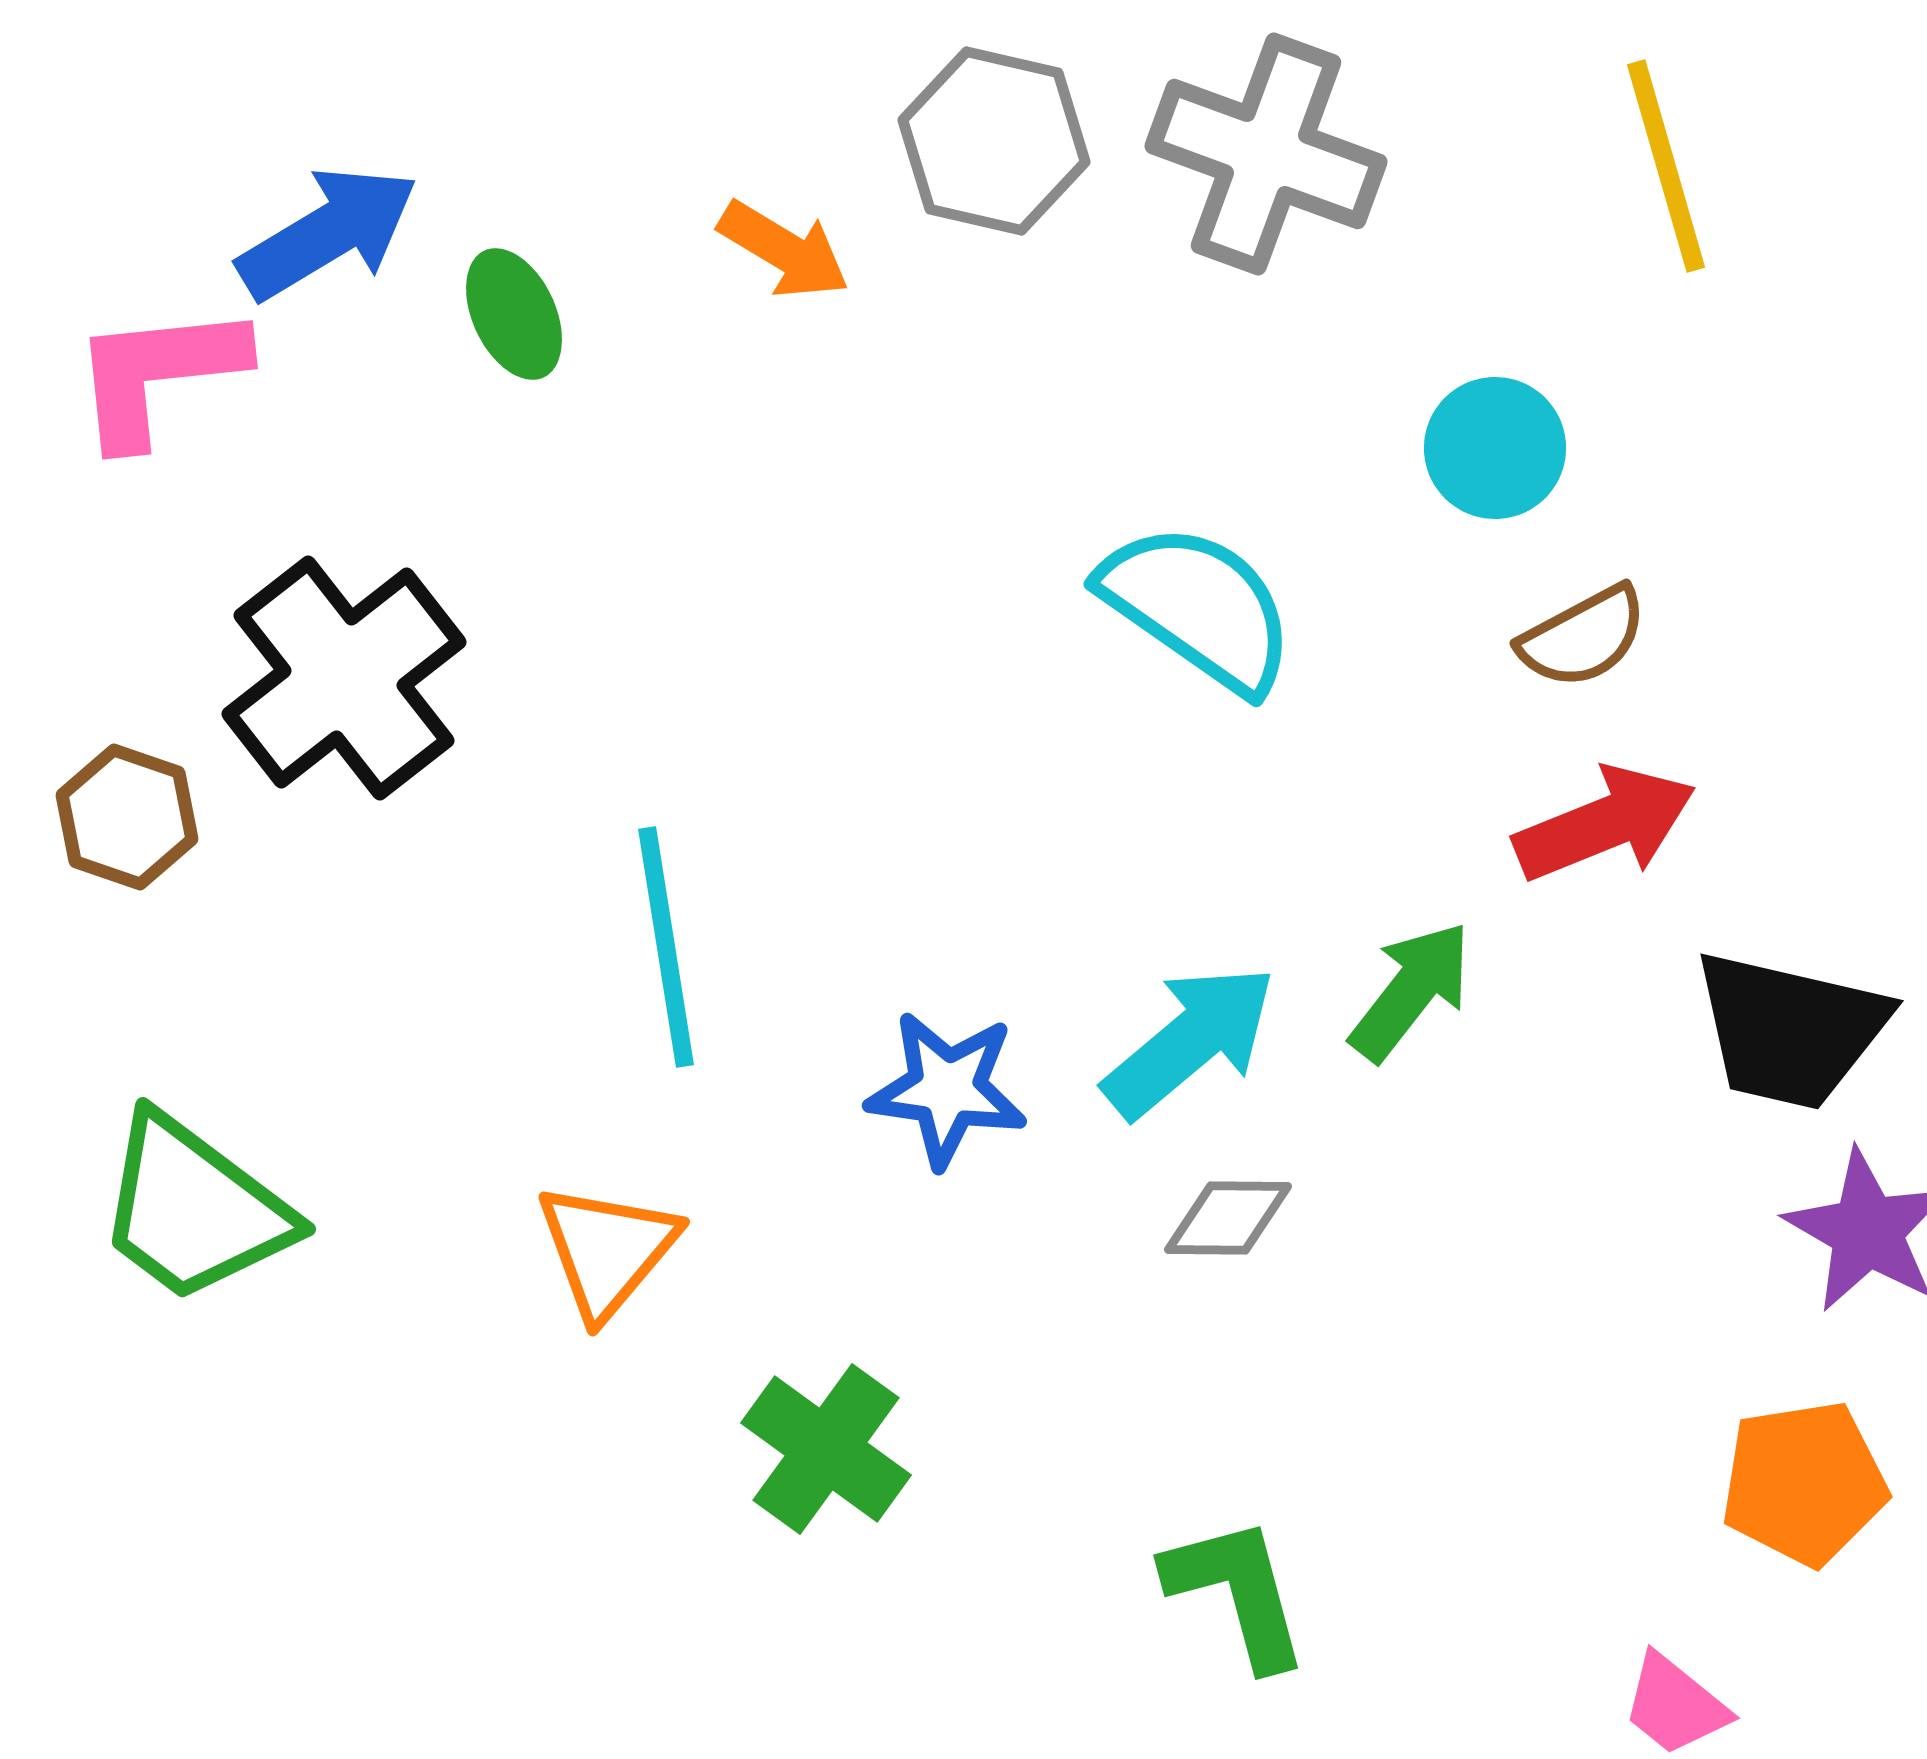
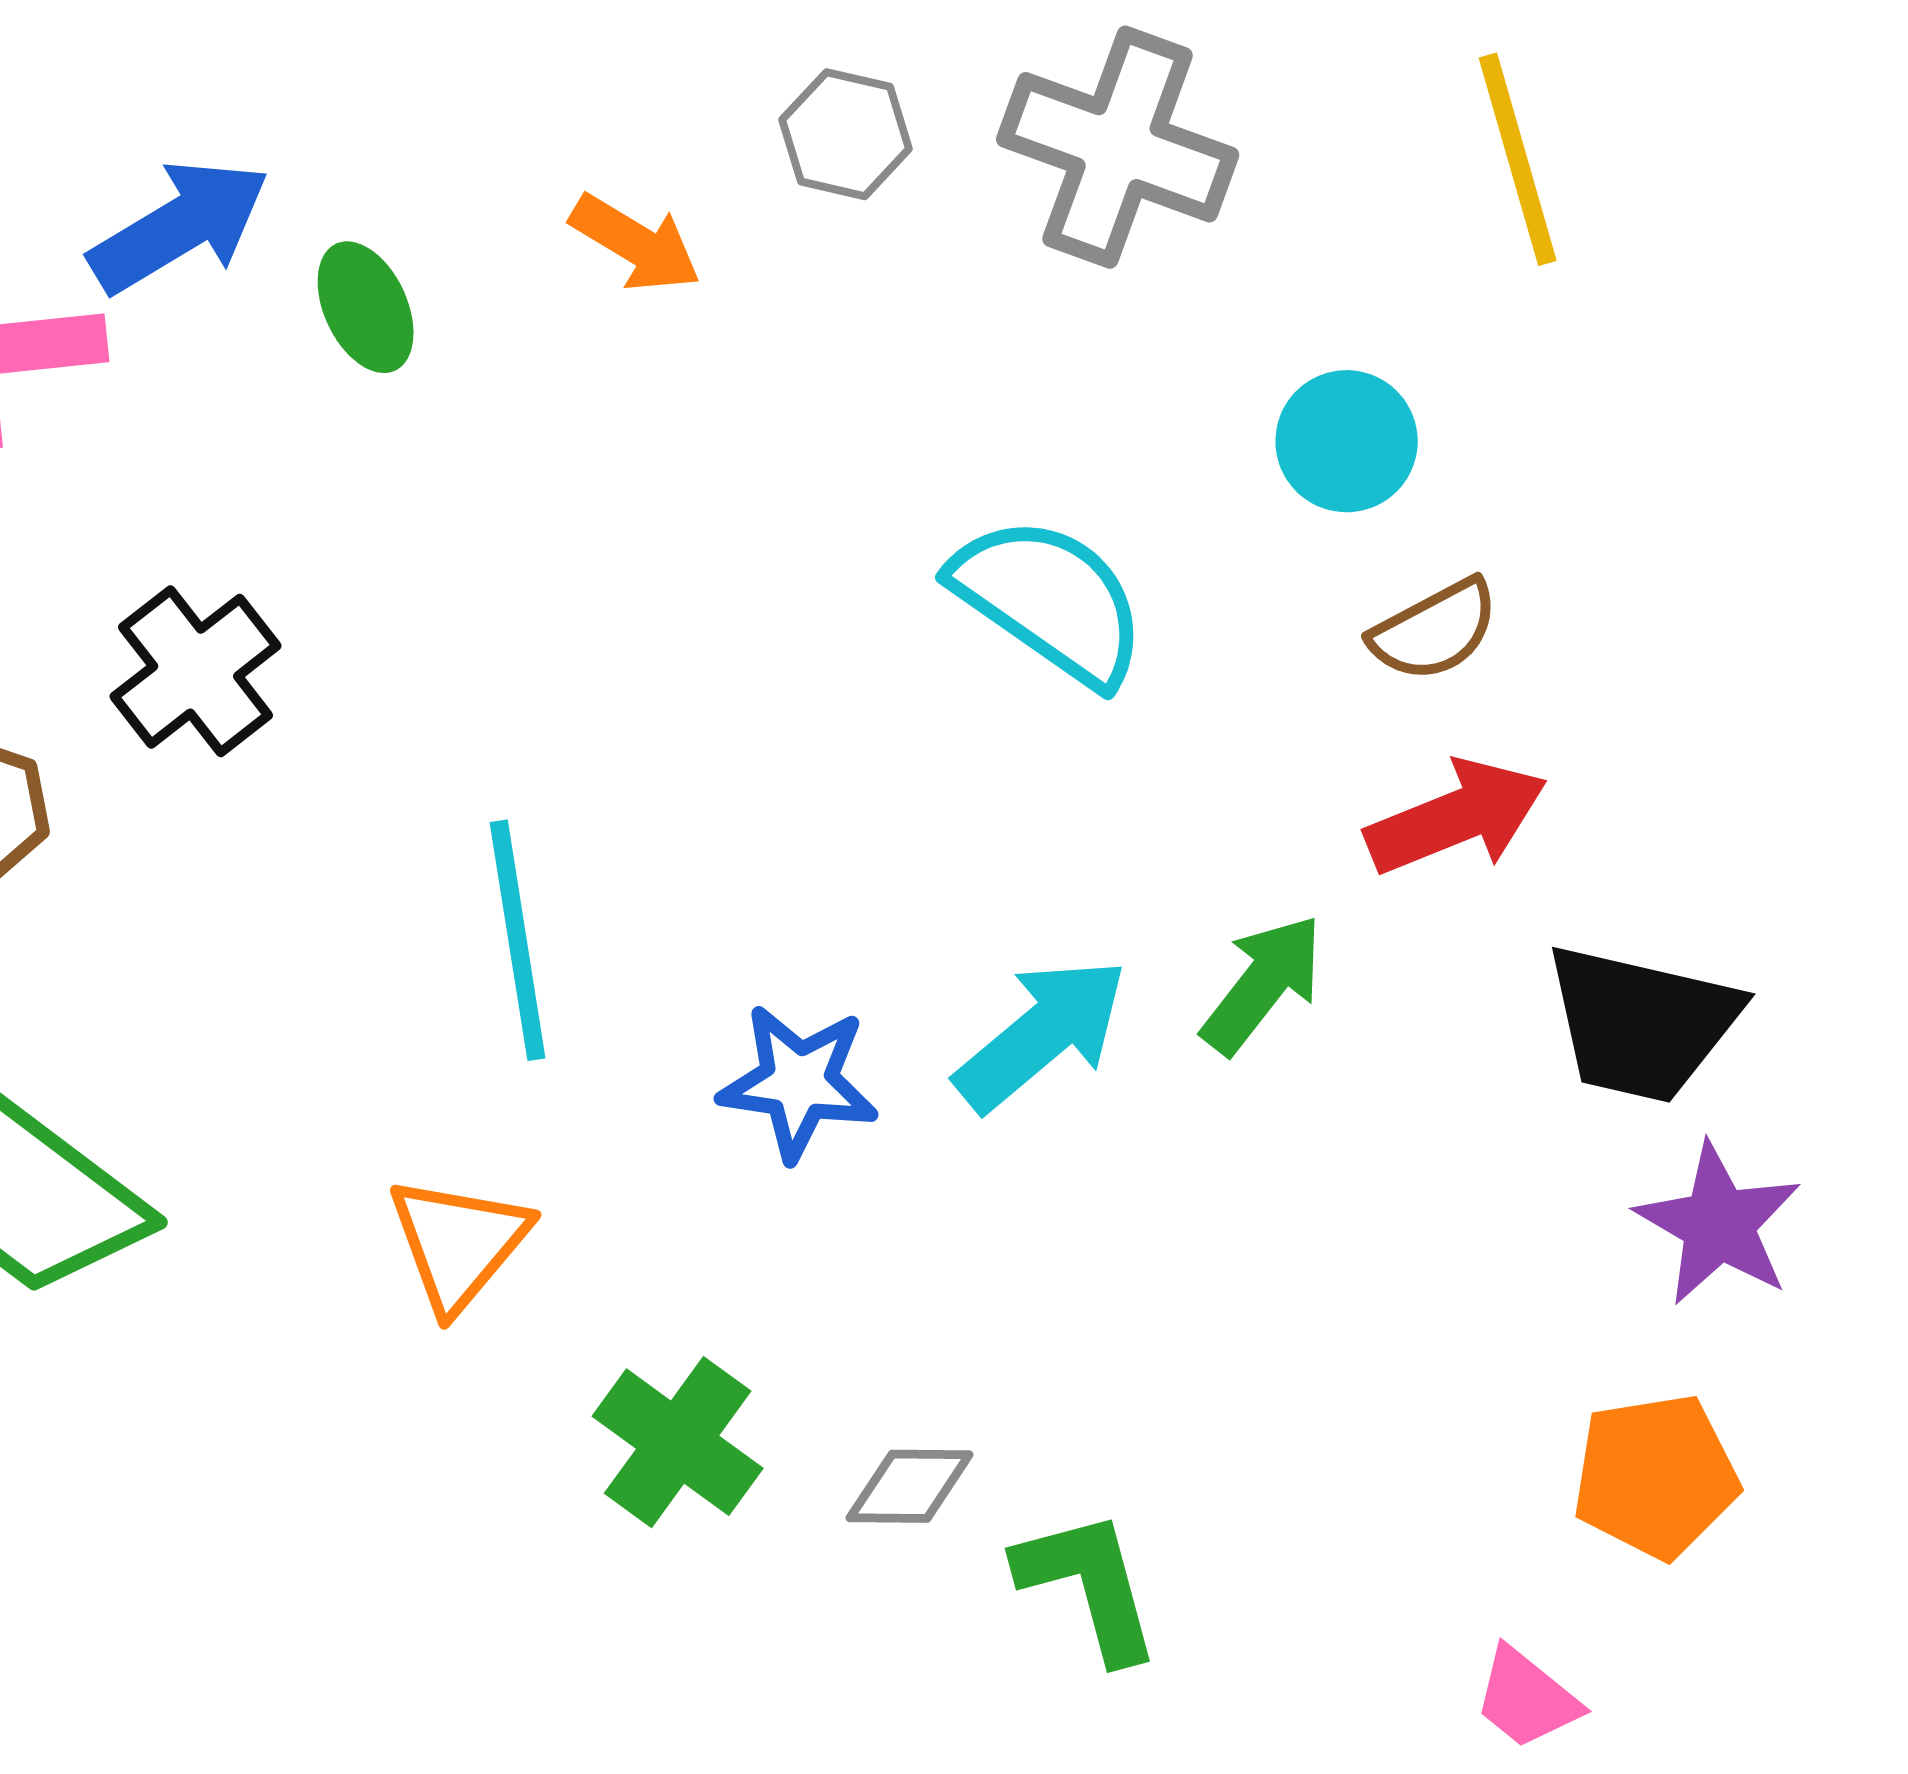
gray hexagon: (994, 141) -> (846, 134), size x0.7
black cross: (344, 678) -> (196, 671), size x0.7
gray diamond: (1228, 1218) -> (910, 1486), moved

